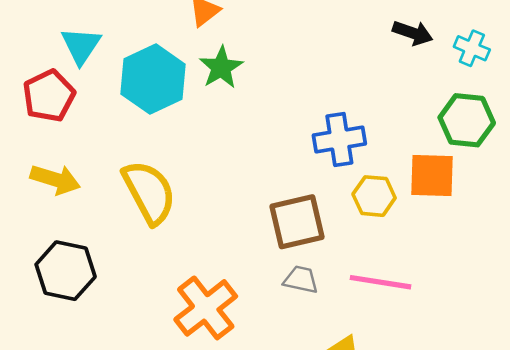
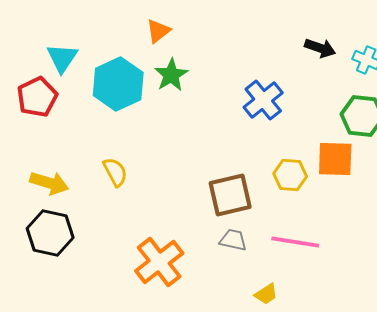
blue cross: (339, 140) -> (263, 100), moved, turned -30
yellow arrow: (55, 179) -> (49, 183), moved
yellow semicircle: (149, 192) -> (115, 172), size x0.6

